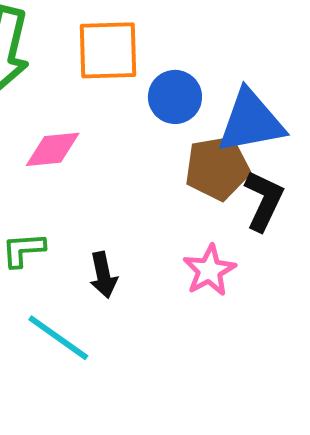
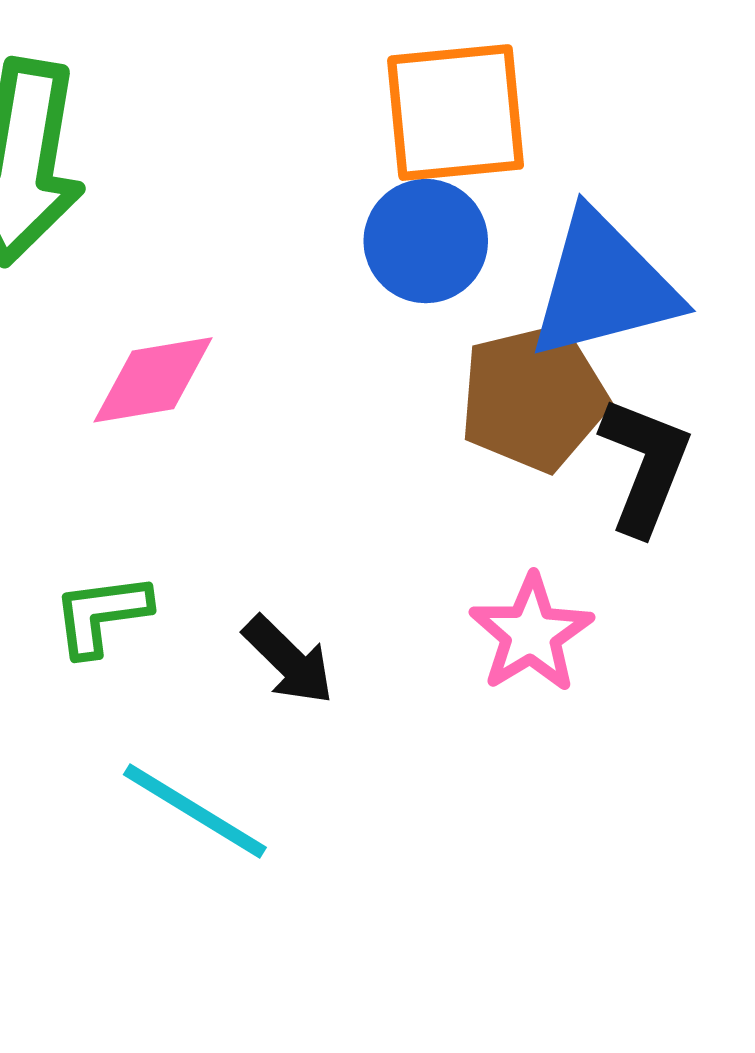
orange square: (108, 50) -> (456, 113), moved
black arrow: (103, 275) -> (288, 660), turned -30

